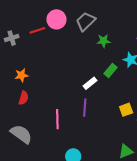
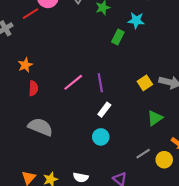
white rectangle: (90, 83) -> (104, 110), moved
yellow square: (126, 110) -> (145, 83), moved
pink line: (57, 119) -> (73, 82), moved, turned 66

